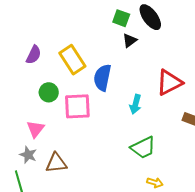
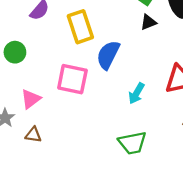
green circle: (49, 92) -> (15, 52), moved
pink triangle: (36, 129) -> (31, 99), moved
brown triangle: (56, 163) -> (33, 135), size x0.7

